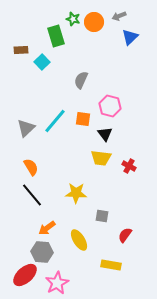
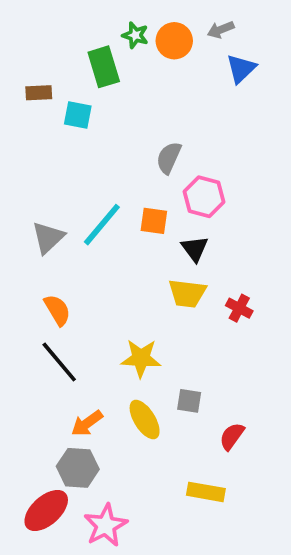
cyan square: (42, 62) -> (78, 115), turned -35
gray semicircle: (81, 80) -> (169, 158), moved
yellow ellipse: (79, 240) -> (145, 420), moved

